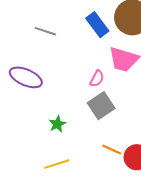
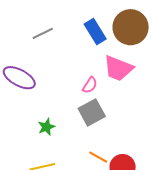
gray line: (45, 31) -> (43, 33), turned -50

